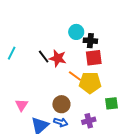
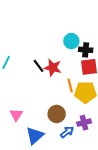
orange line: (75, 76) -> (70, 85), turned 40
purple cross: (89, 121) -> (84, 123), moved
blue arrow: (61, 122) -> (67, 132), moved, turned -56

